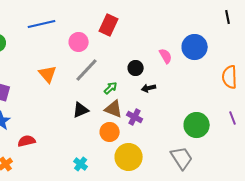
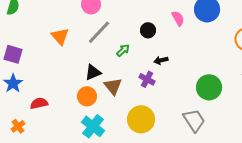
black arrow: (149, 88) -> (161, 60), moved
brown triangle: (114, 109) -> (113, 86), moved, turned 30
orange circle: (110, 132) -> (87, 96), moved
cyan cross: (81, 164) -> (93, 126), size x1.6

